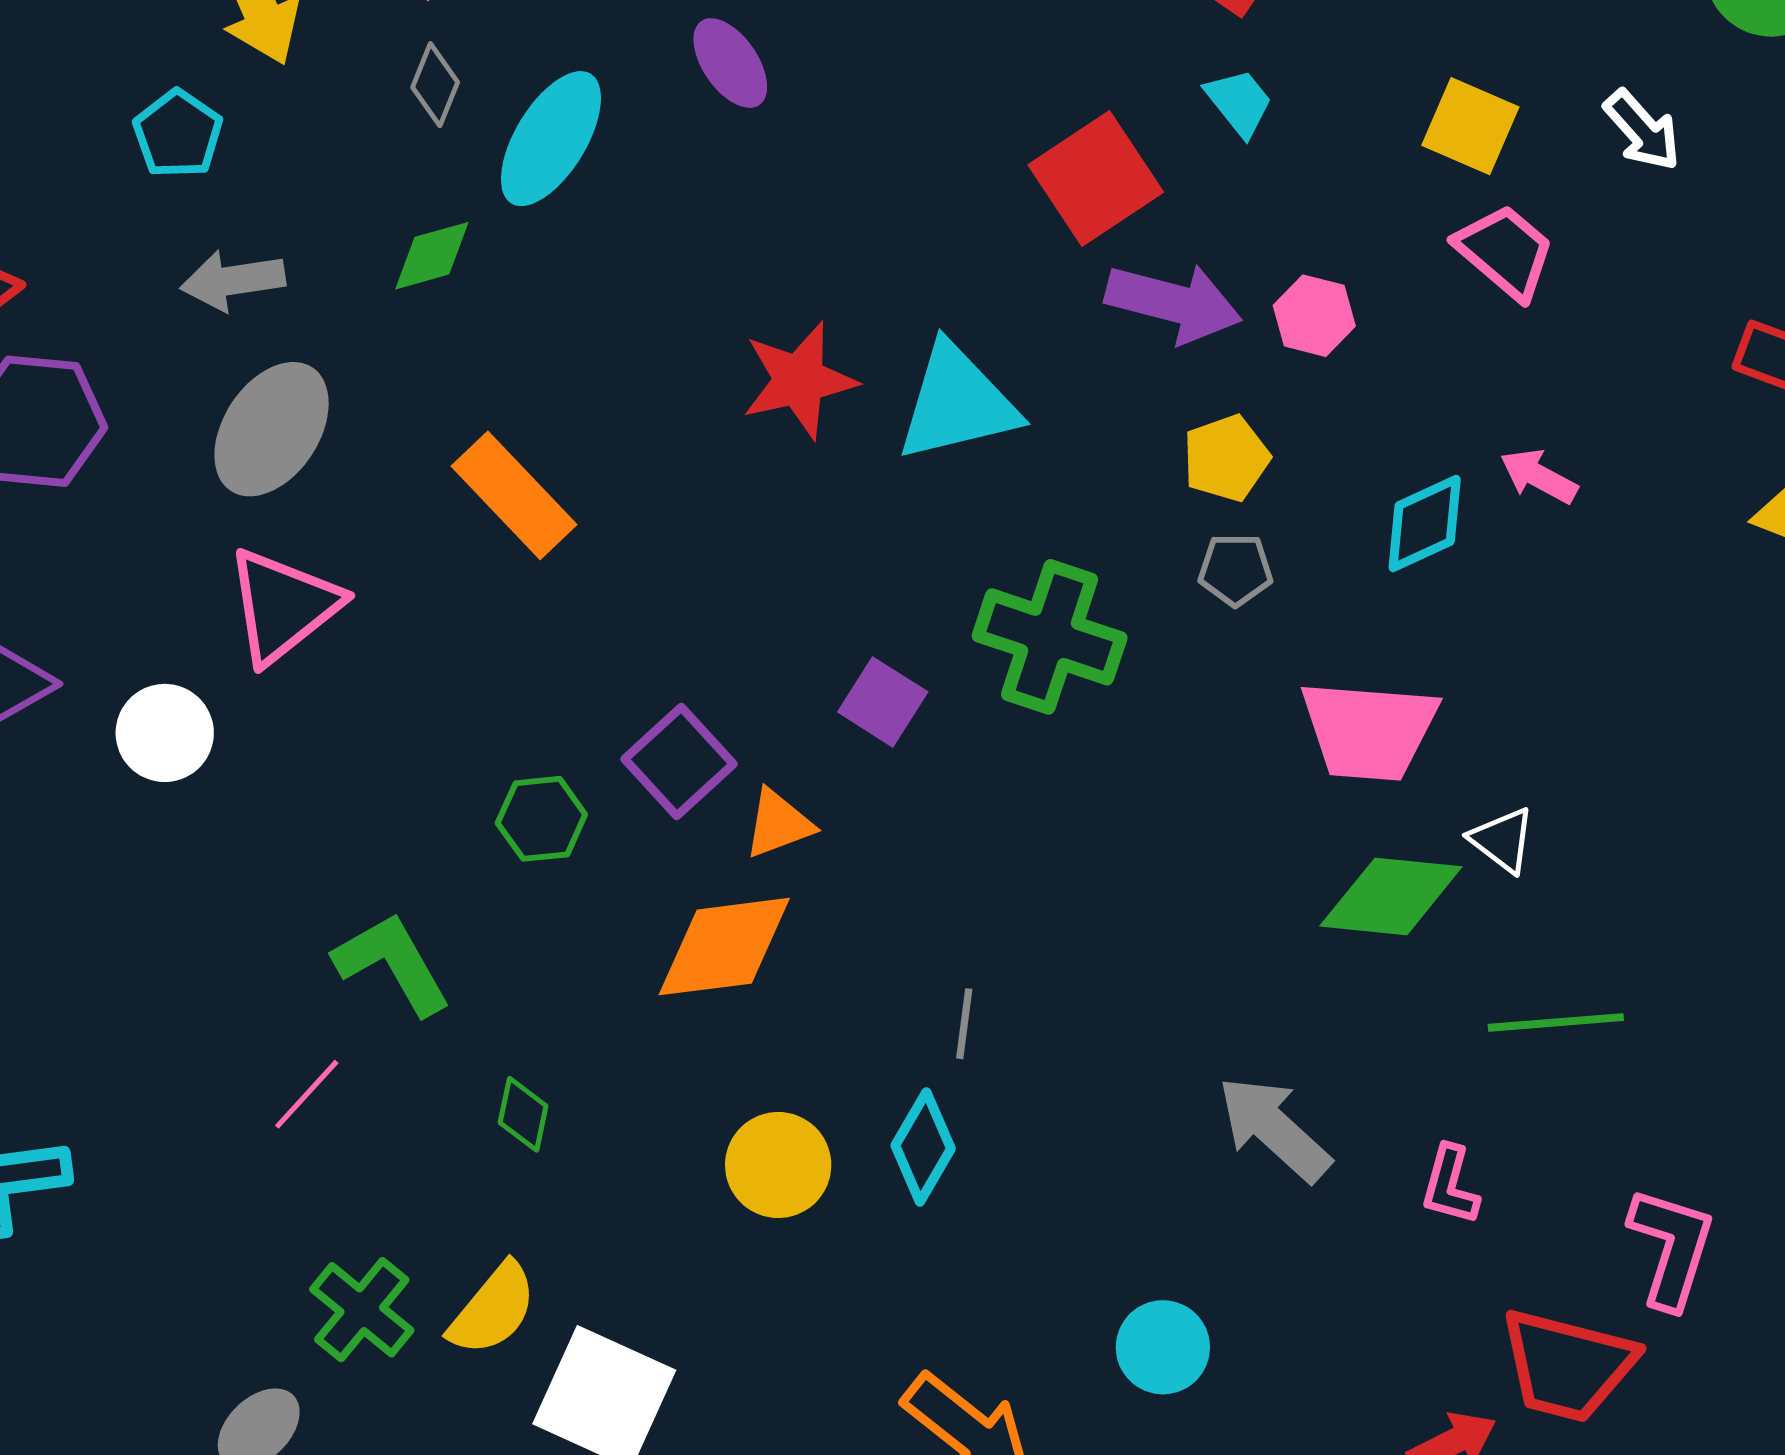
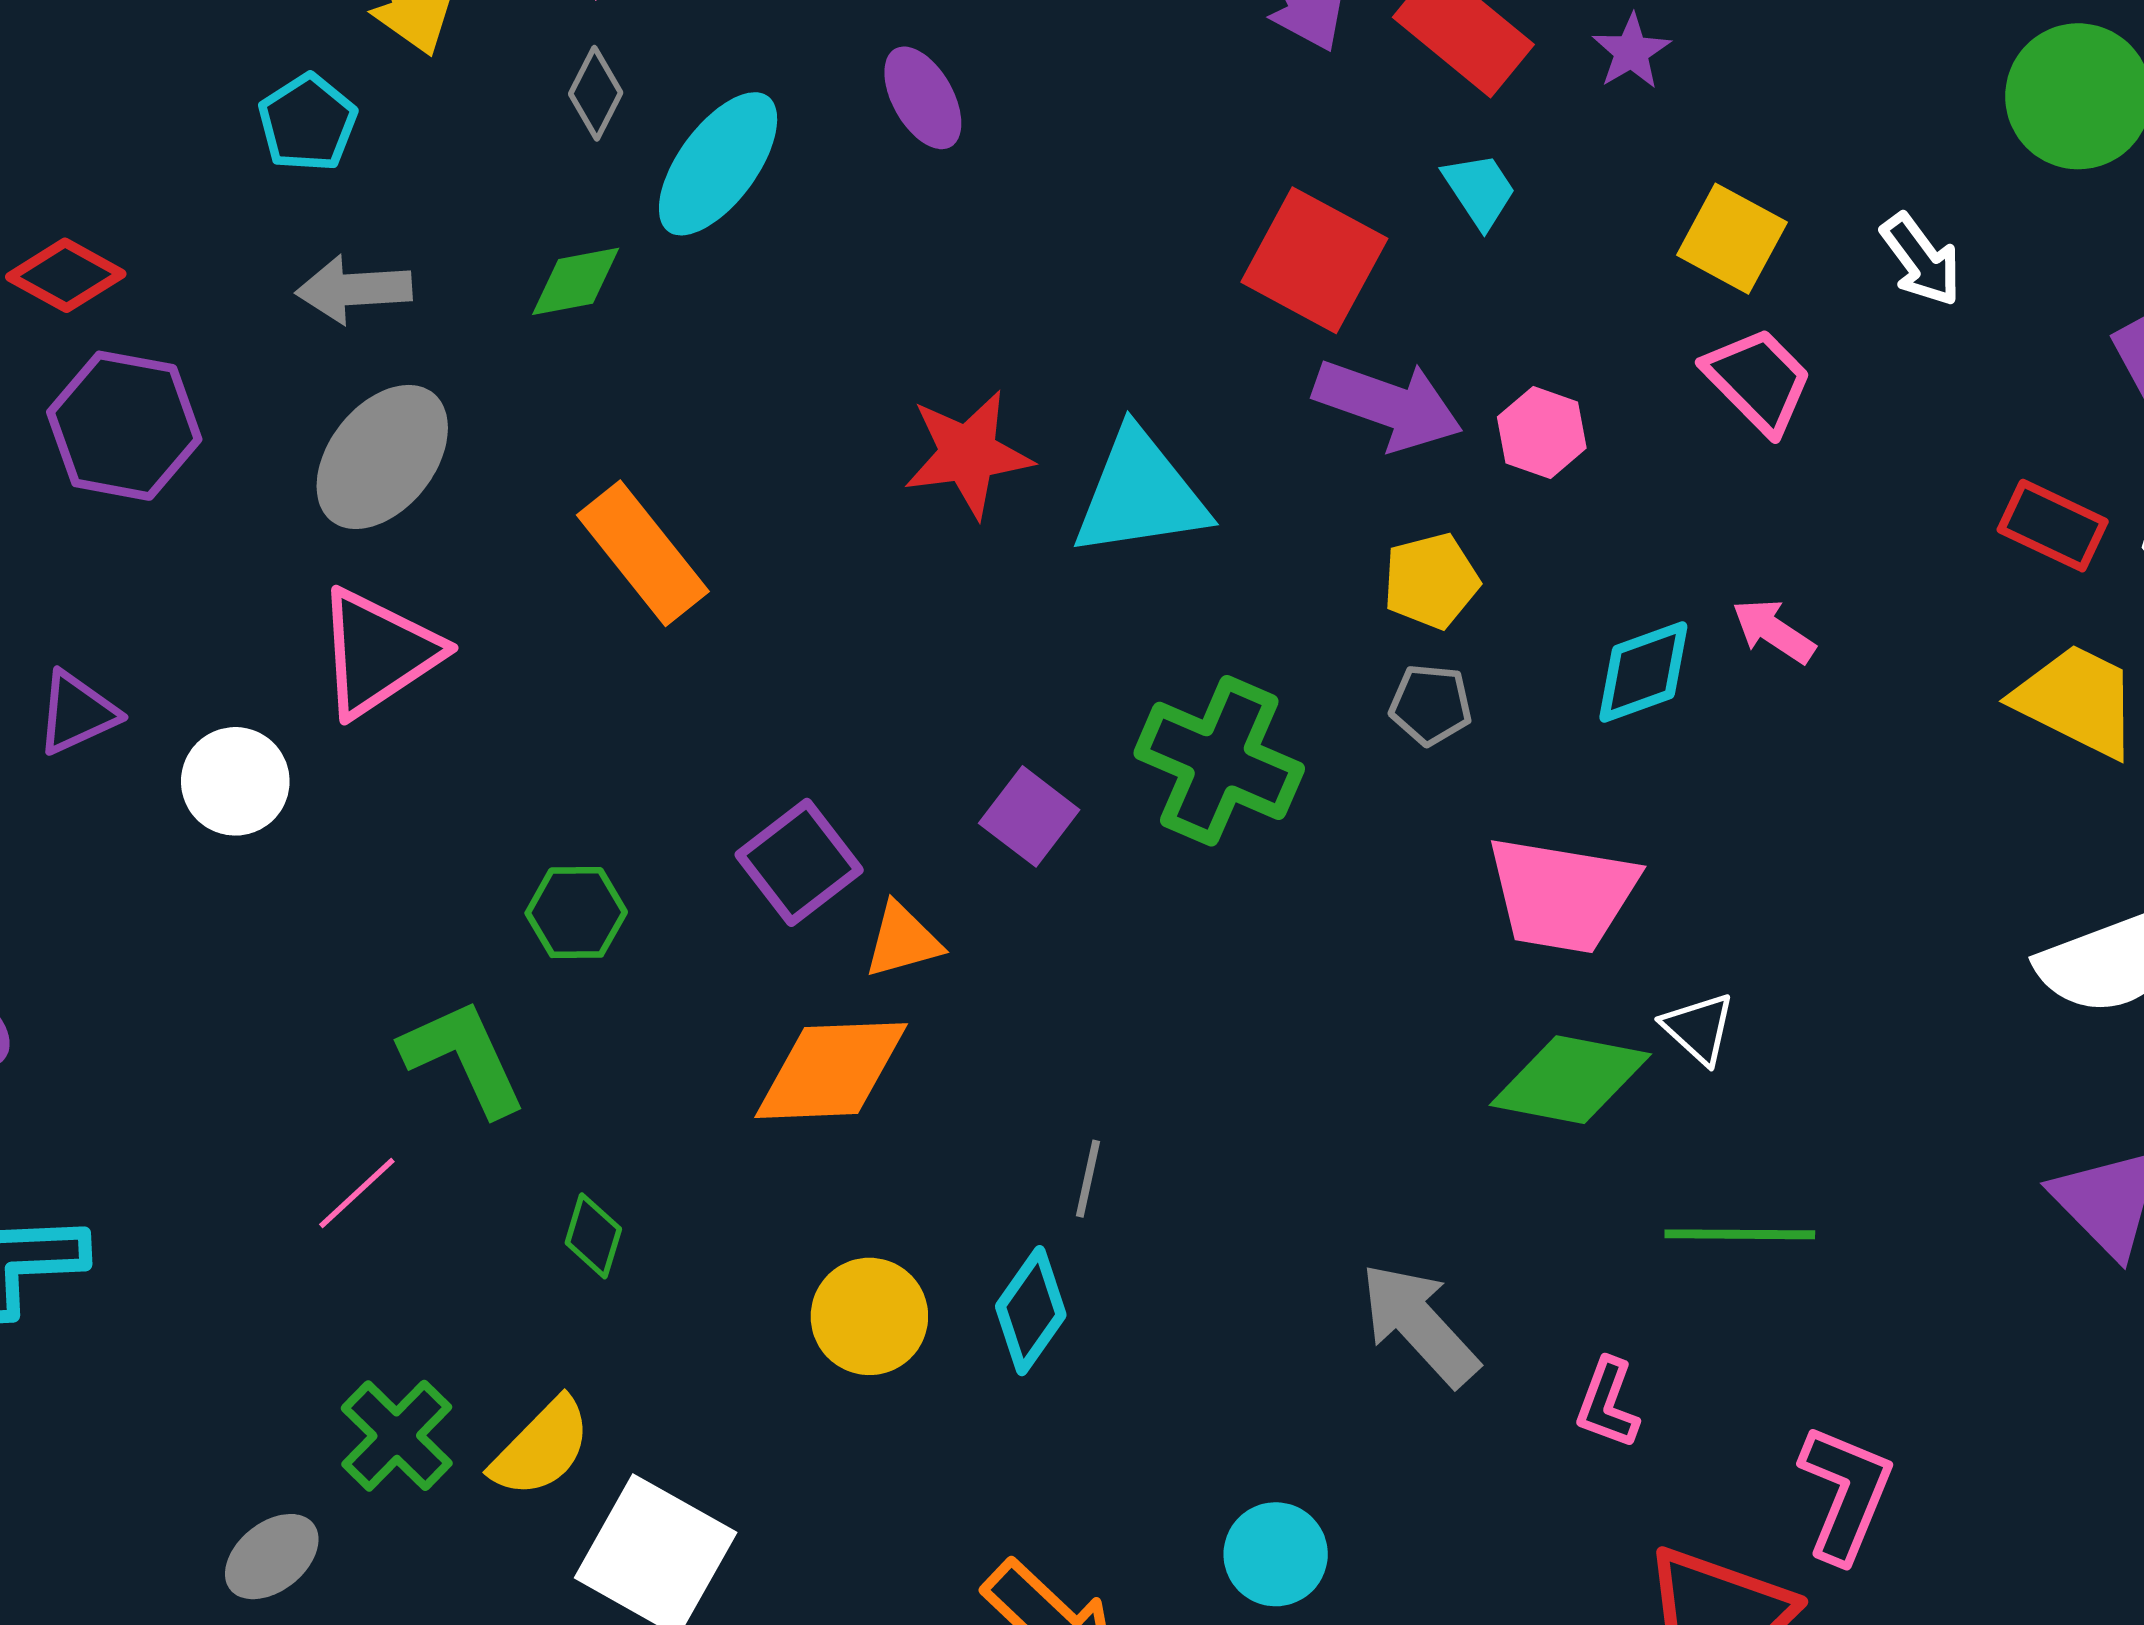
red square: (1096, 178) -> (1314, 260), turned -33
green hexagon: (541, 819) -> (576, 913), moved

